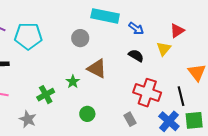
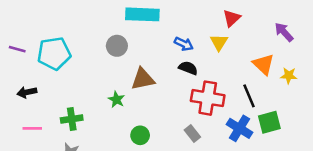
blue arrow: (136, 28) -> (184, 44), moved
black semicircle: (136, 56) -> (188, 68), moved
brown triangle: (97, 68) -> (143, 79), turned -30
green cross: (46, 95) -> (72, 119), moved, turned 30

